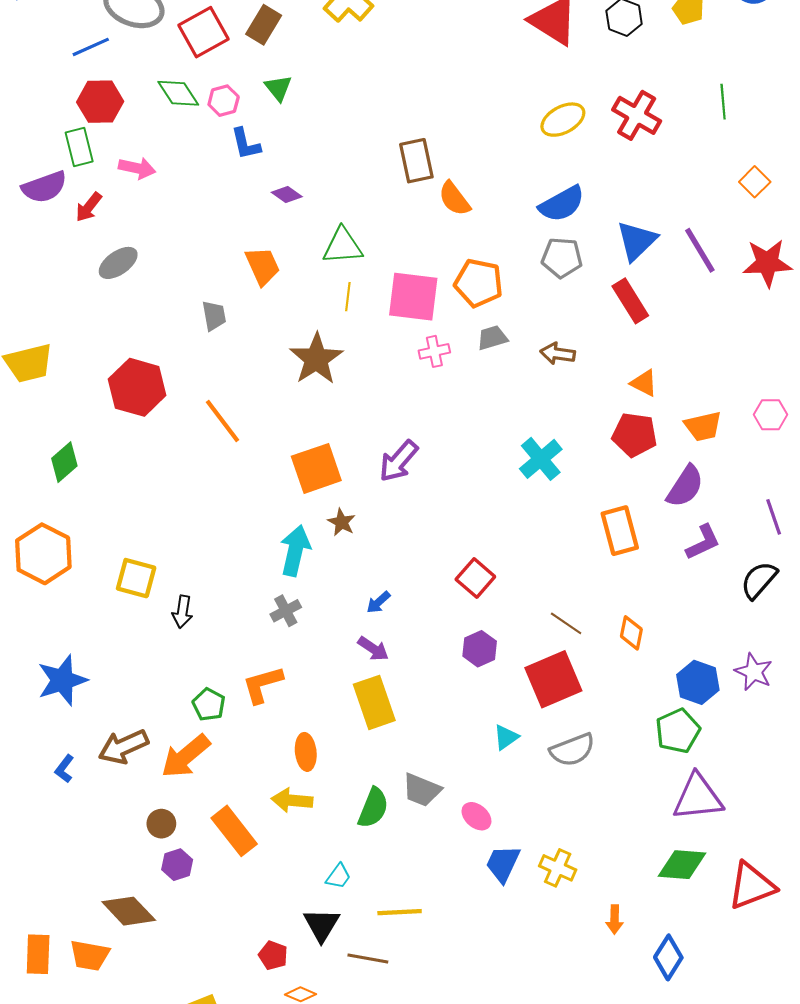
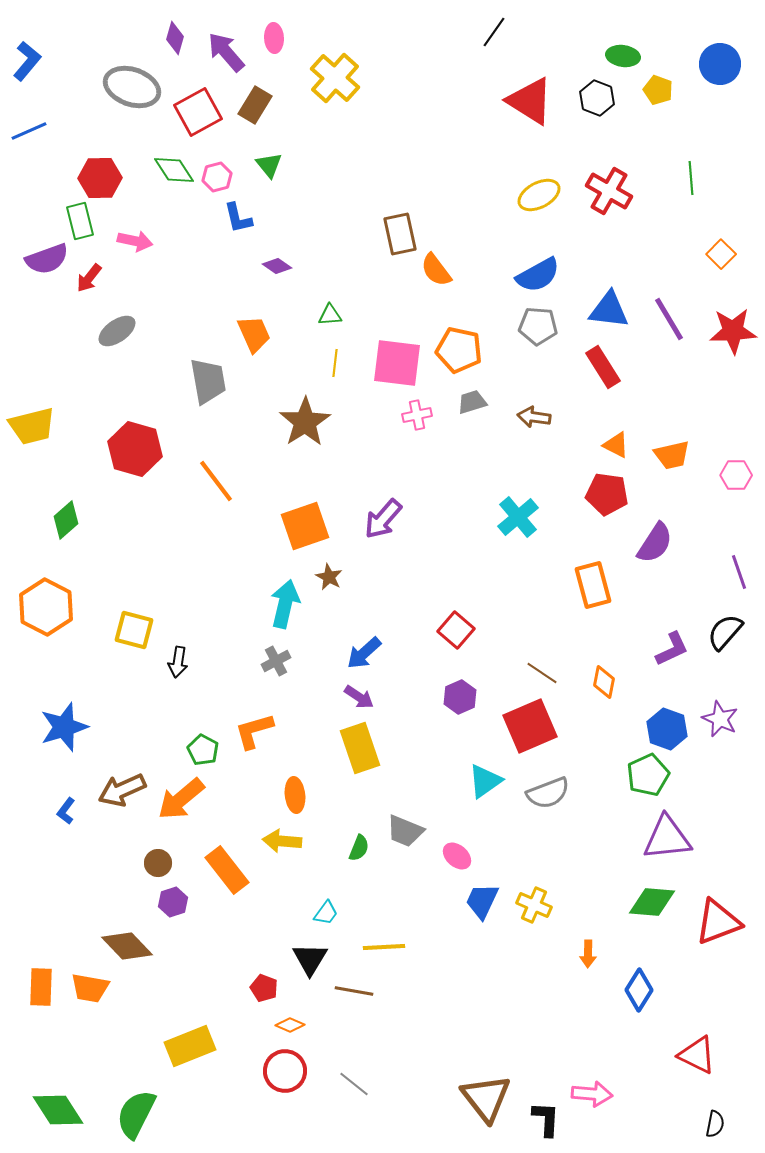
blue line: (91, 47) -> (29, 131), moved
blue triangle: (637, 241) -> (609, 310), turned 51
green triangle: (343, 246) -> (330, 315), size x0.6
gray trapezoid: (214, 316) -> (208, 381), size x1.6
orange trapezoid: (703, 426) -> (672, 455), moved
purple L-shape: (703, 542) -> (672, 649), moved
blue arrow: (378, 602) -> (364, 653), size x1.5
cyan triangle: (506, 737) -> (485, 781), size x1.4
green semicircle: (373, 808) -> (359, 848), size x0.7

